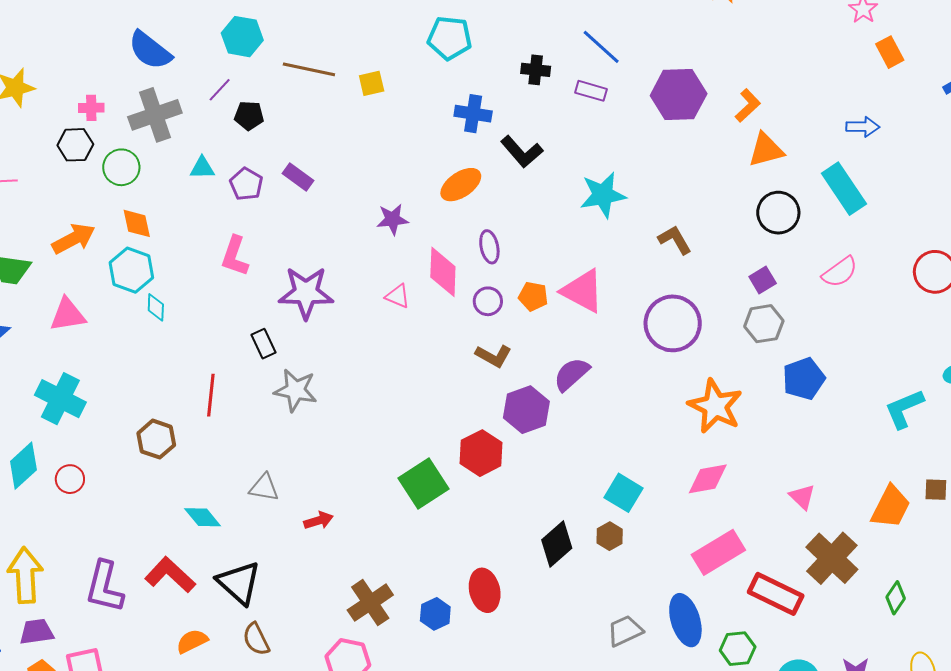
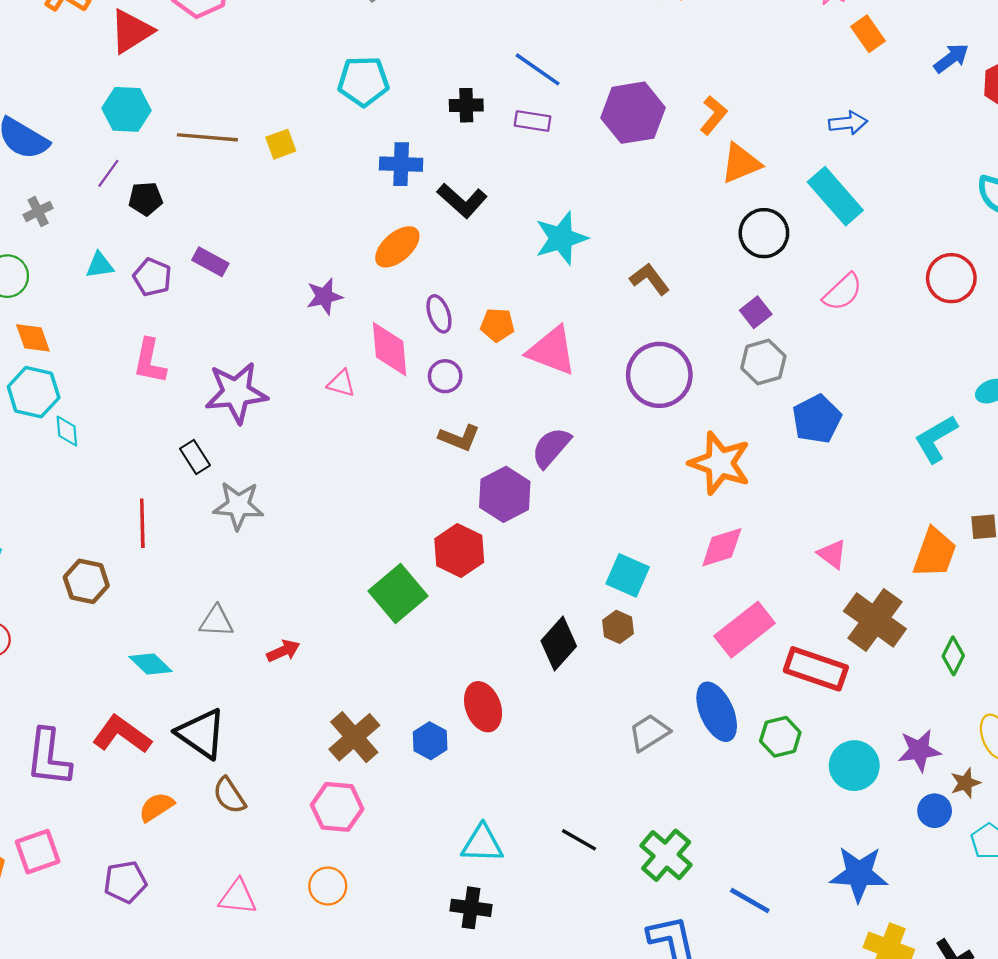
gray cross: (155, 115) -> (38, 211), size x0.5
orange pentagon: (533, 296) -> (497, 325), moved

